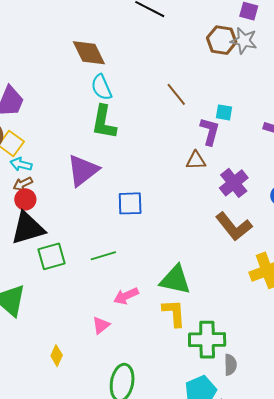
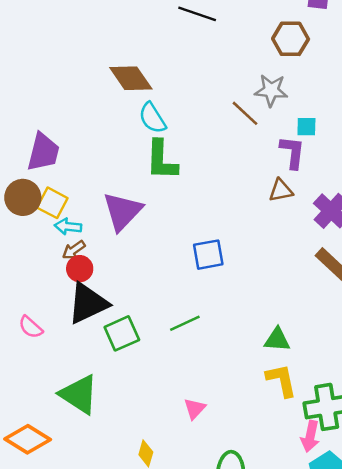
gray star: (244, 41) -> (271, 90), moved
purple triangle: (83, 170) -> (123, 211), moved
green triangle: (175, 280) -> (277, 340), size x0.7
pink arrow: (126, 296) -> (310, 436), moved, turned -45

